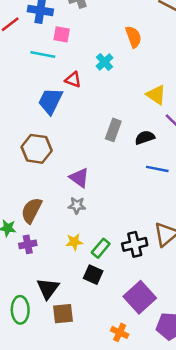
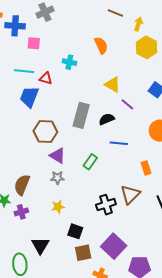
orange semicircle: (133, 37) -> (101, 45), moved
cyan line: (43, 54) -> (24, 71), moved
cyan cross: (104, 62) -> (69, 62), turned -32
gray rectangle: (113, 130) -> (81, 115), size x1.4
brown hexagon: (37, 149) -> (45, 132), moved
green rectangle: (101, 248) -> (90, 162), moved
brown square: (63, 314) -> (83, 253), moved

